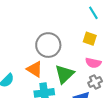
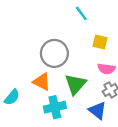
cyan line: (93, 13) -> (81, 13), moved

